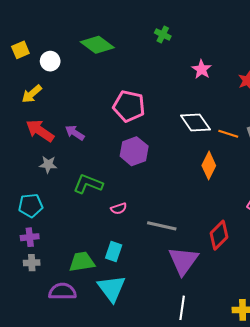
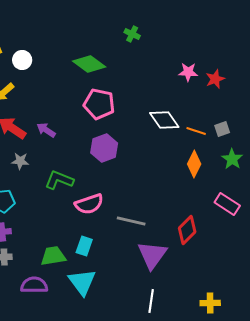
green diamond: (97, 45) -> (89, 64), moved
pink star: (202, 69) -> (188, 72), moved, turned -30
orange diamond: (209, 166) -> (194, 164), moved
pink semicircle: (119, 208) -> (89, 204), size x1.8

